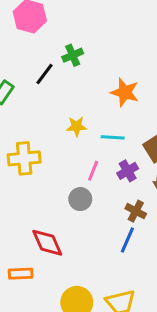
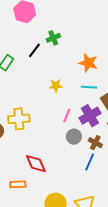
cyan line: (113, 137) -> (89, 87), moved
yellow cross: (24, 158) -> (19, 119), moved
purple cross: (128, 171) -> (90, 116), size x1.5
gray circle: (80, 199) -> (74, 137), moved

